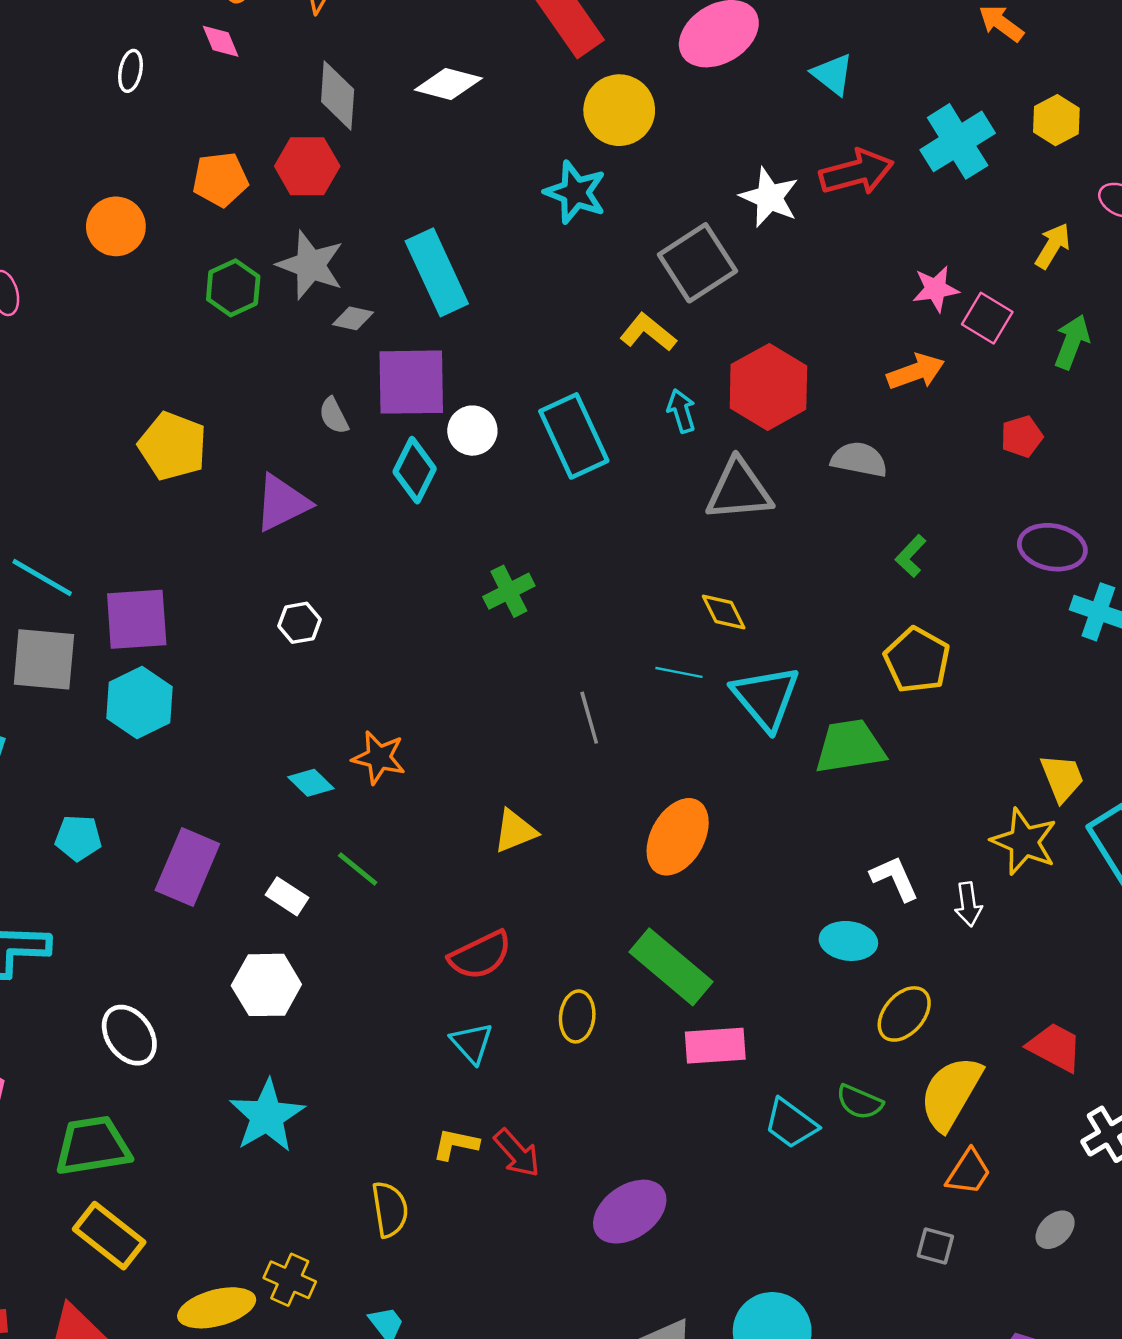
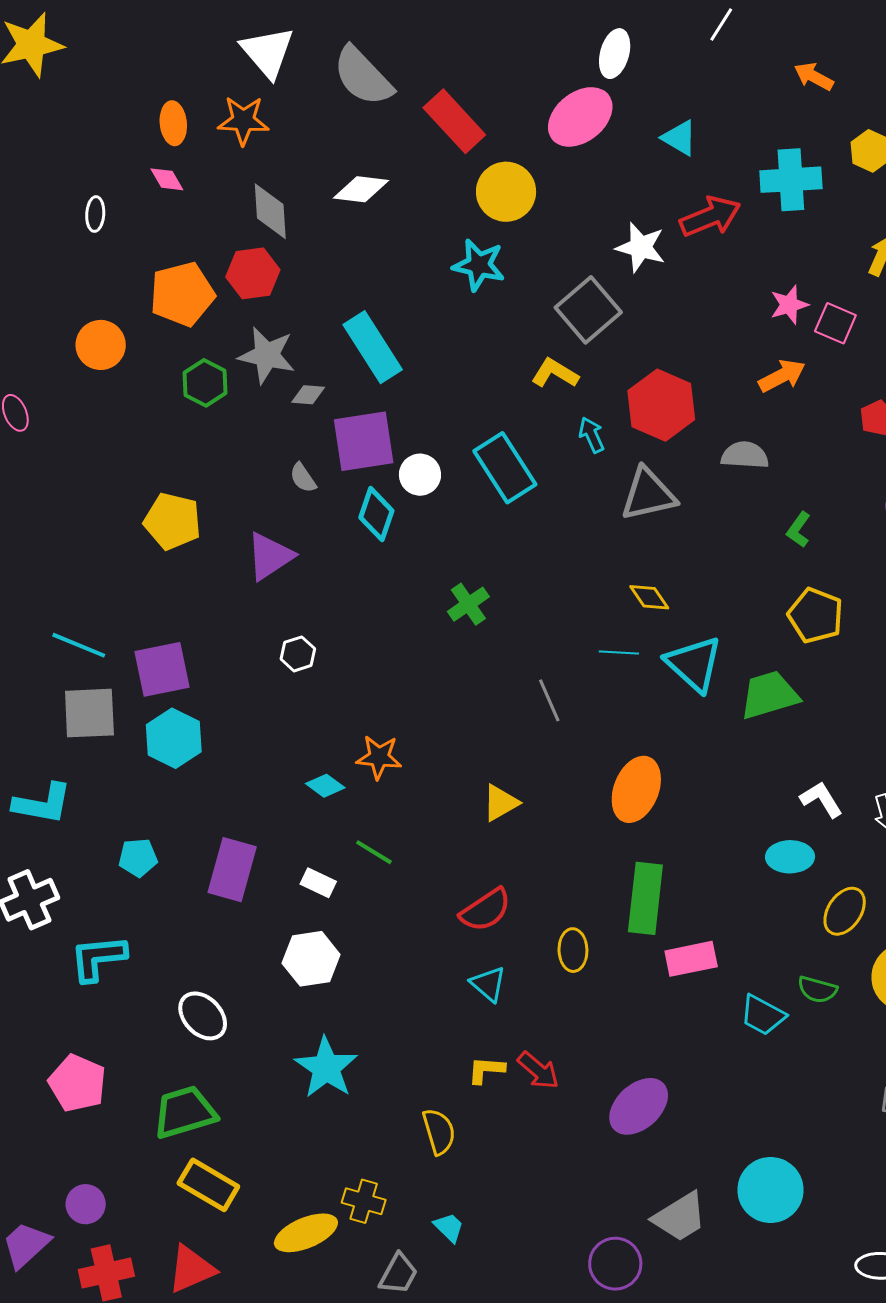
cyan cross: (958, 141) -> (791, 180), turned 36
orange pentagon: (220, 179) -> (182, 294), size x1.4
green rectangle: (671, 967) -> (645, 898), turned 64

